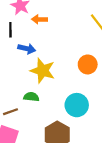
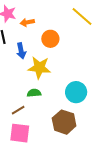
blue arrow: (27, 49) -> (21, 51), turned 77
orange circle: (88, 64) -> (50, 39), moved

